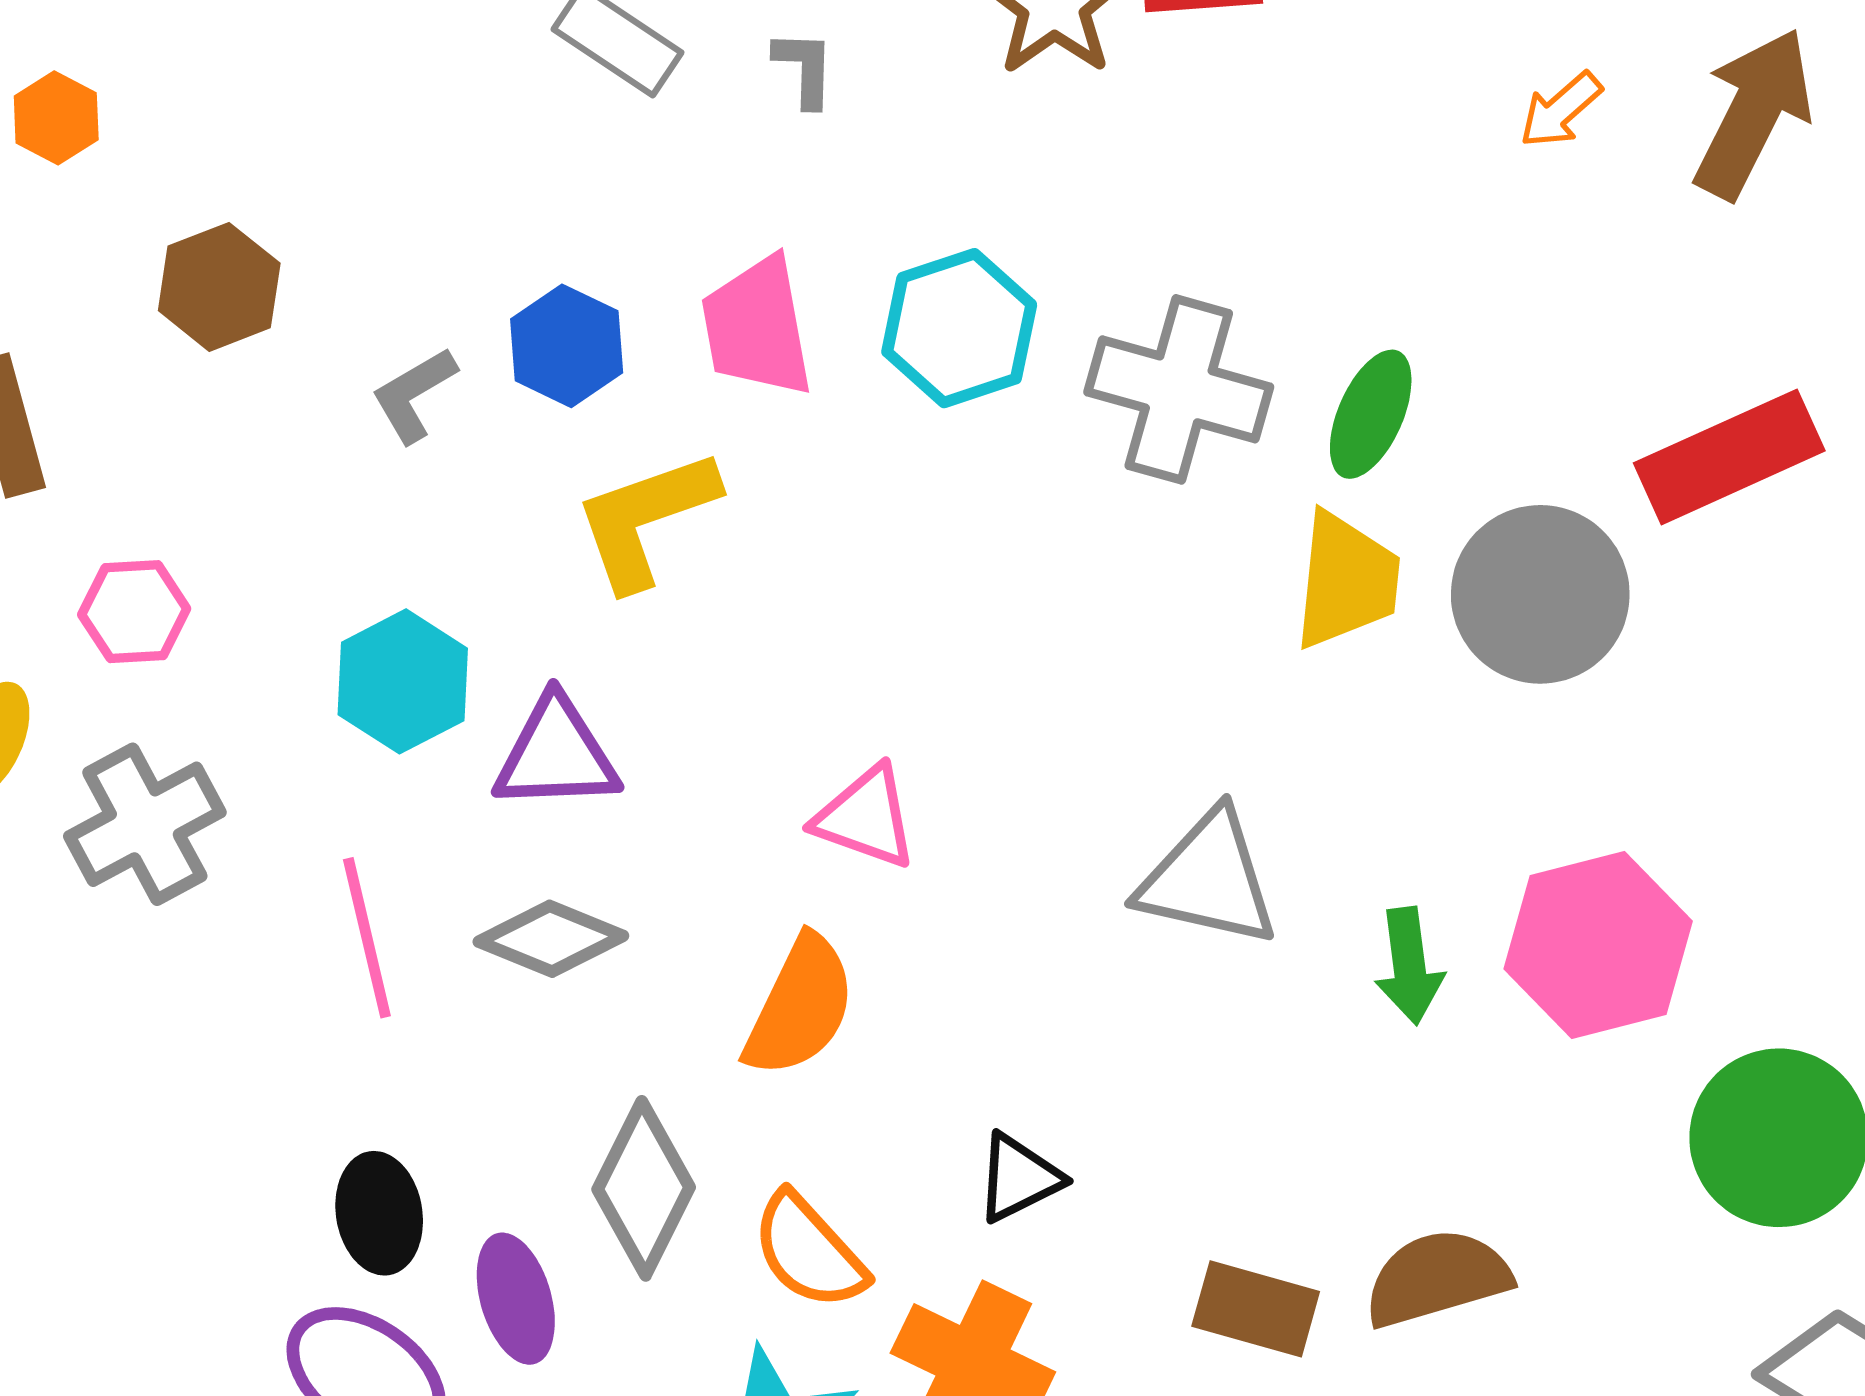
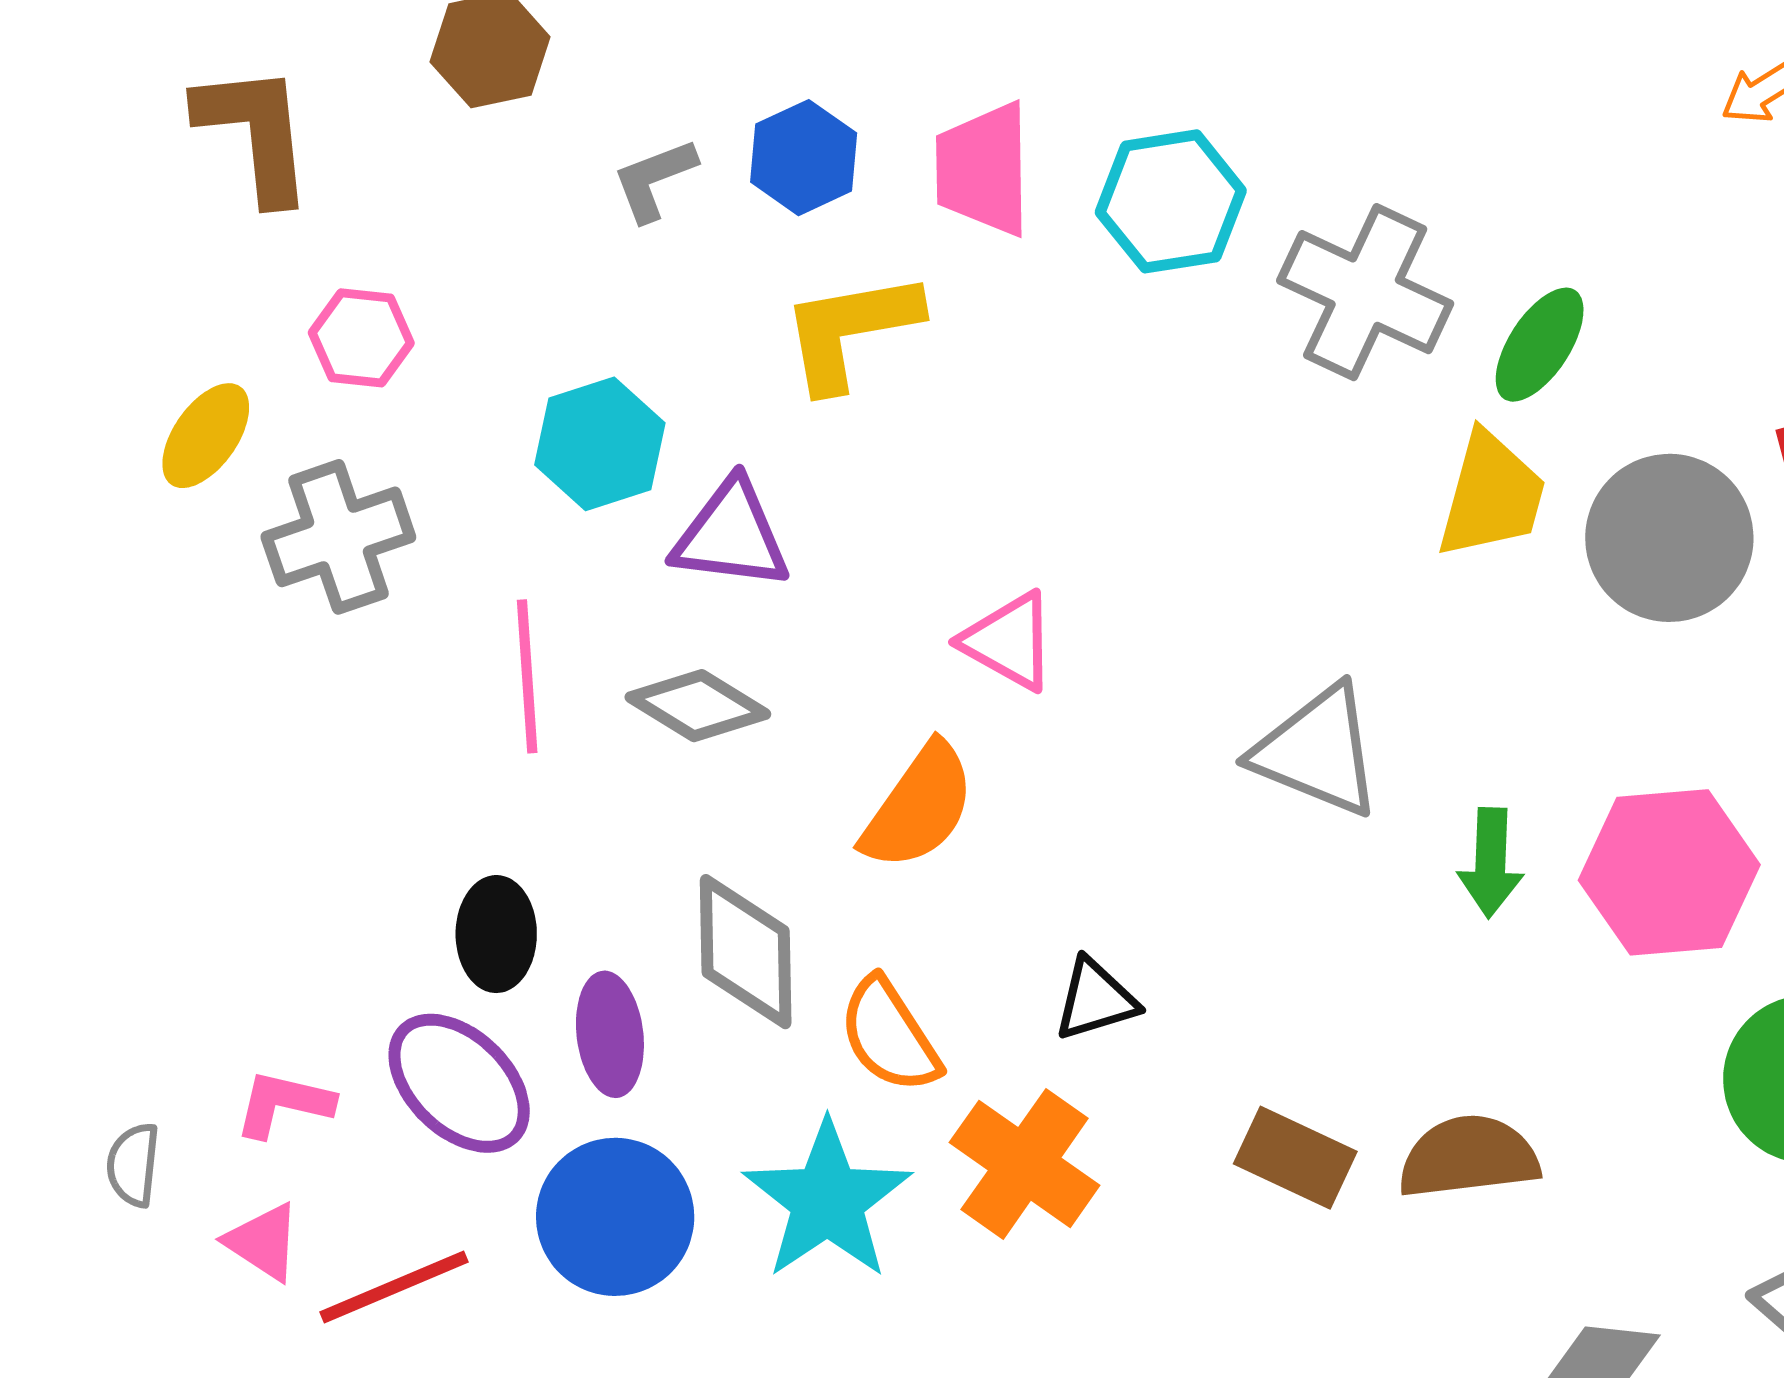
gray diamond: (644, 1188) -> (746, 952), turned -37

